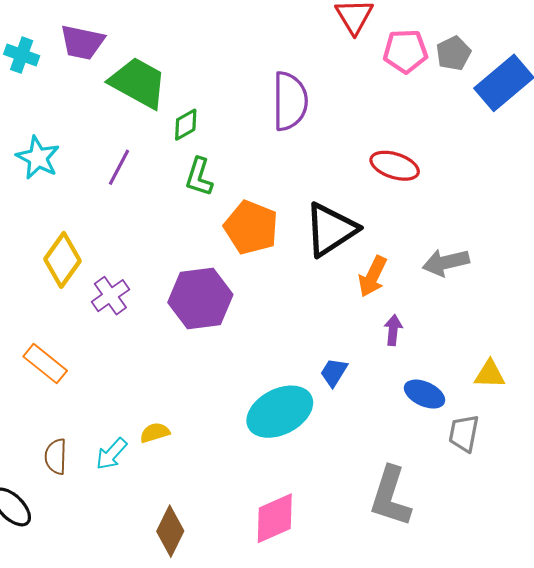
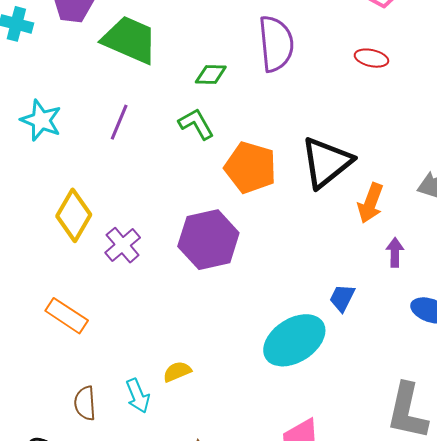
green diamond: (186, 125) -> (211, 75), moved, turned 36
red ellipse: (395, 166) -> (371, 58), moved, size x0.7
green L-shape: (199, 177) -> (196, 124), turned 138
cyan arrow: (111, 454) -> (138, 396), turned -60

